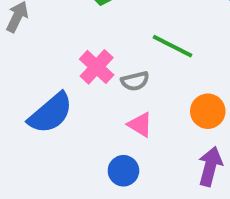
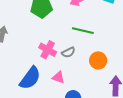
orange circle: (208, 111) -> (98, 60), moved
pink triangle: (140, 125) -> (58, 77), moved

